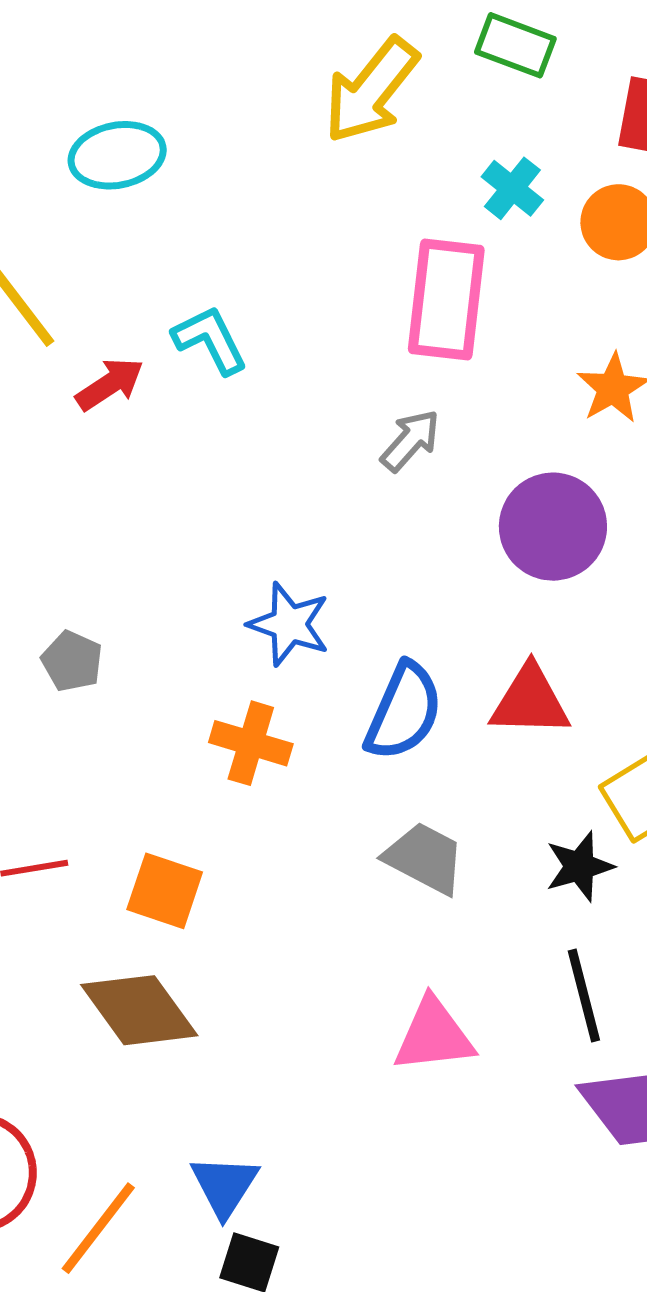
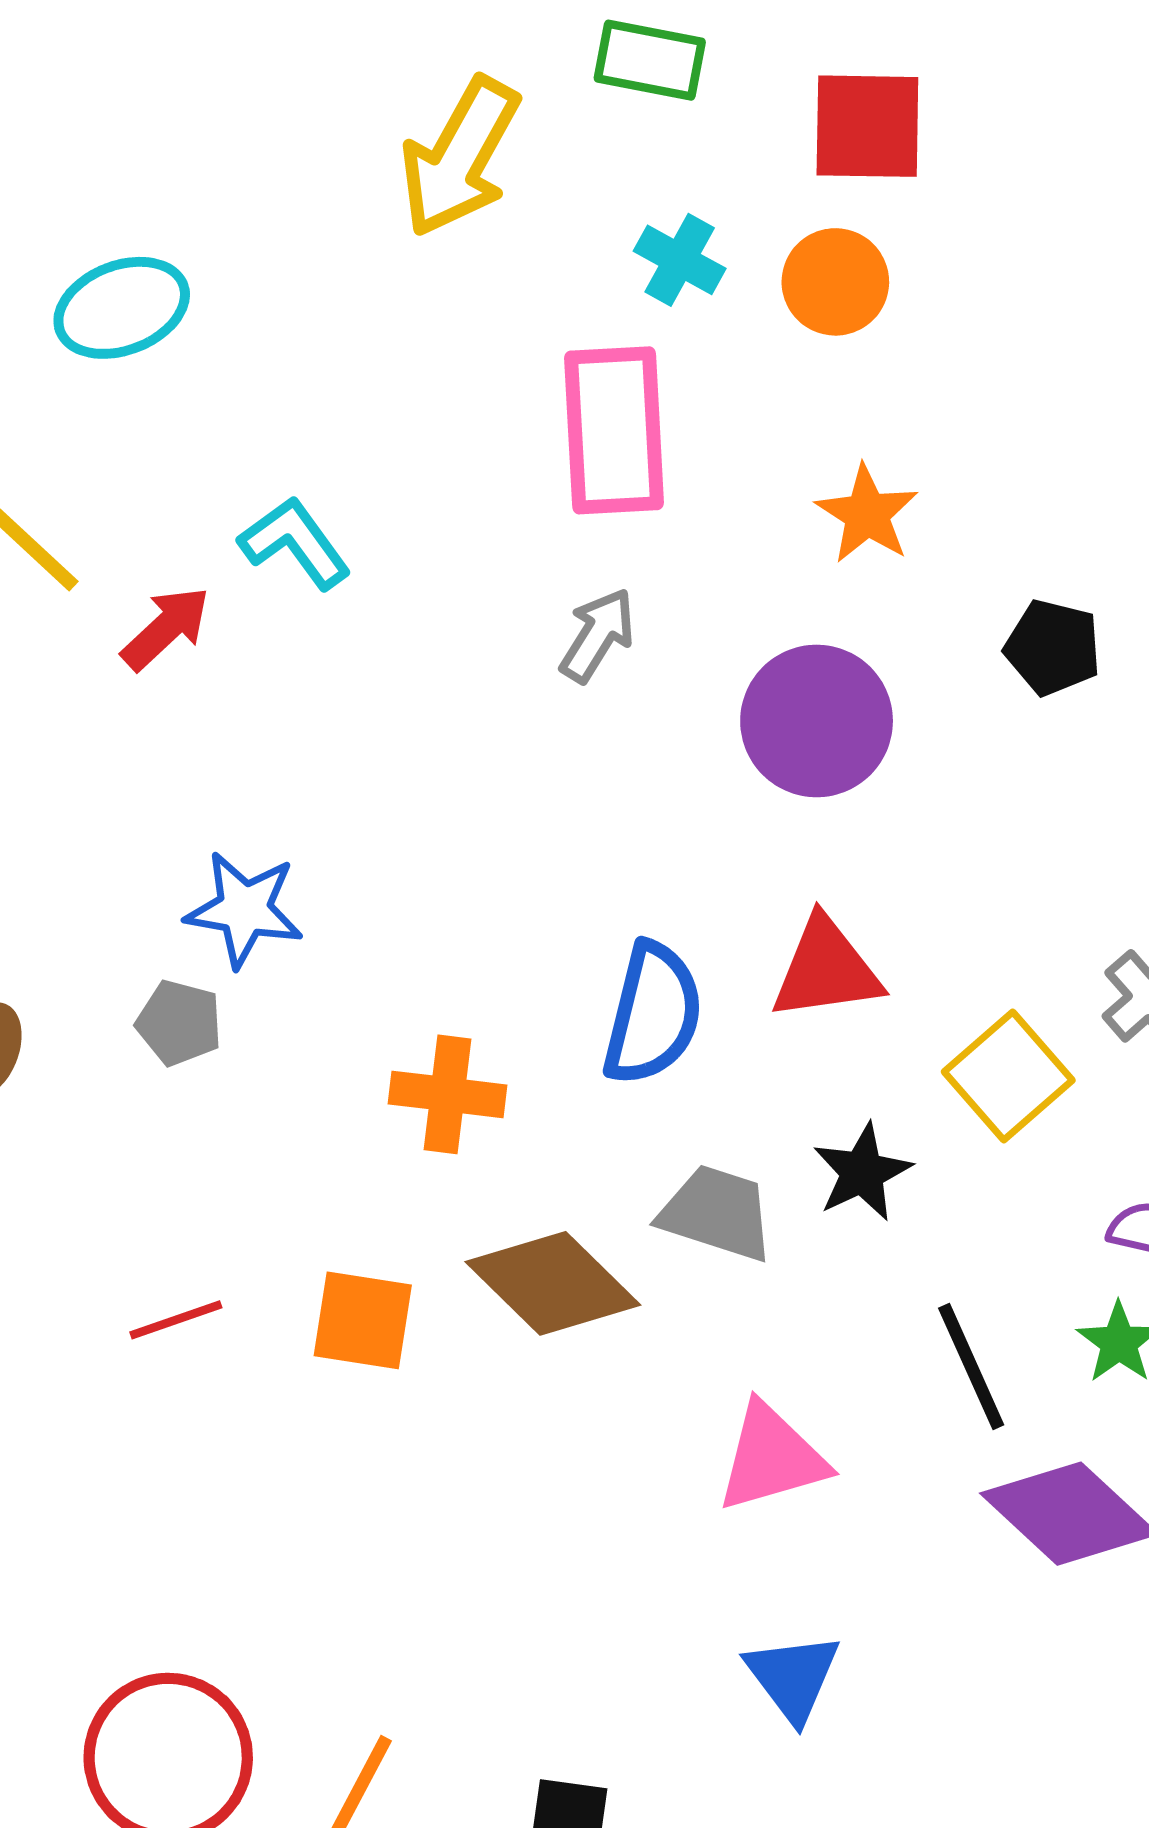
blue star: (289, 624) -> (244, 909), moved
black star: (579, 866) -> (862, 1172), moved
brown diamond: (139, 1010) -> (553, 1283), moved
blue triangle: (224, 1186) -> (793, 1677), moved

